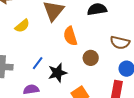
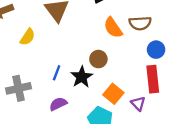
orange semicircle: (70, 36) -> (113, 28), moved
brown circle: (91, 58) -> (98, 59), moved

